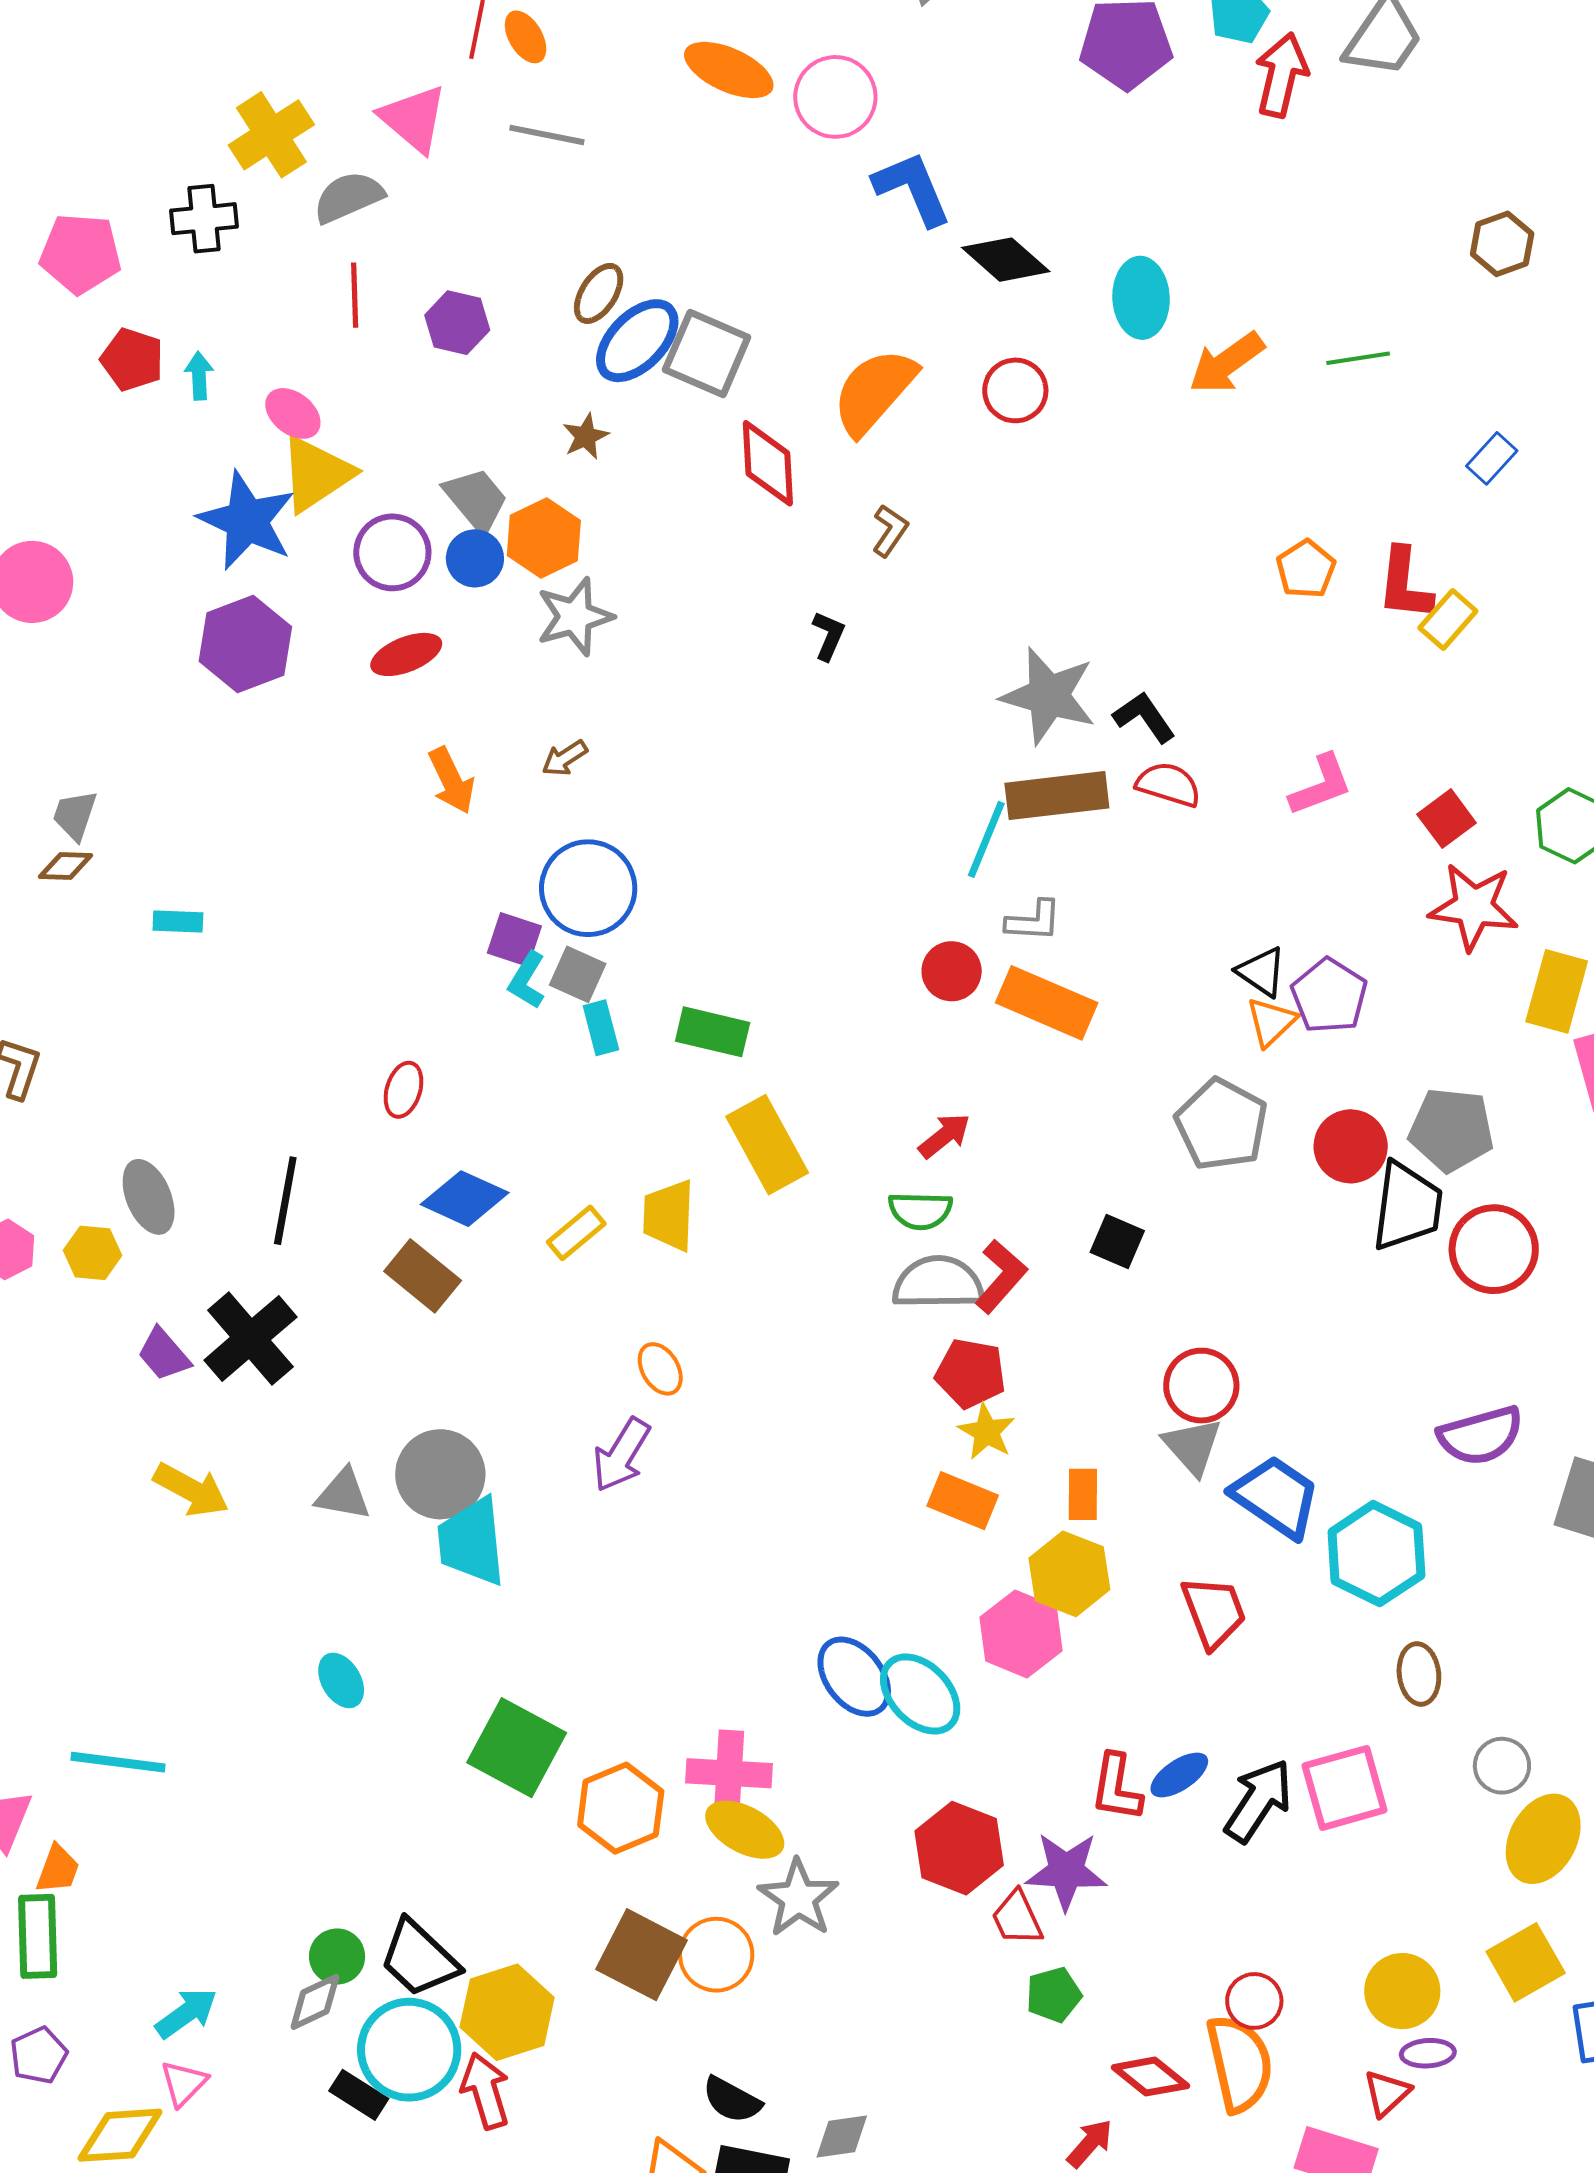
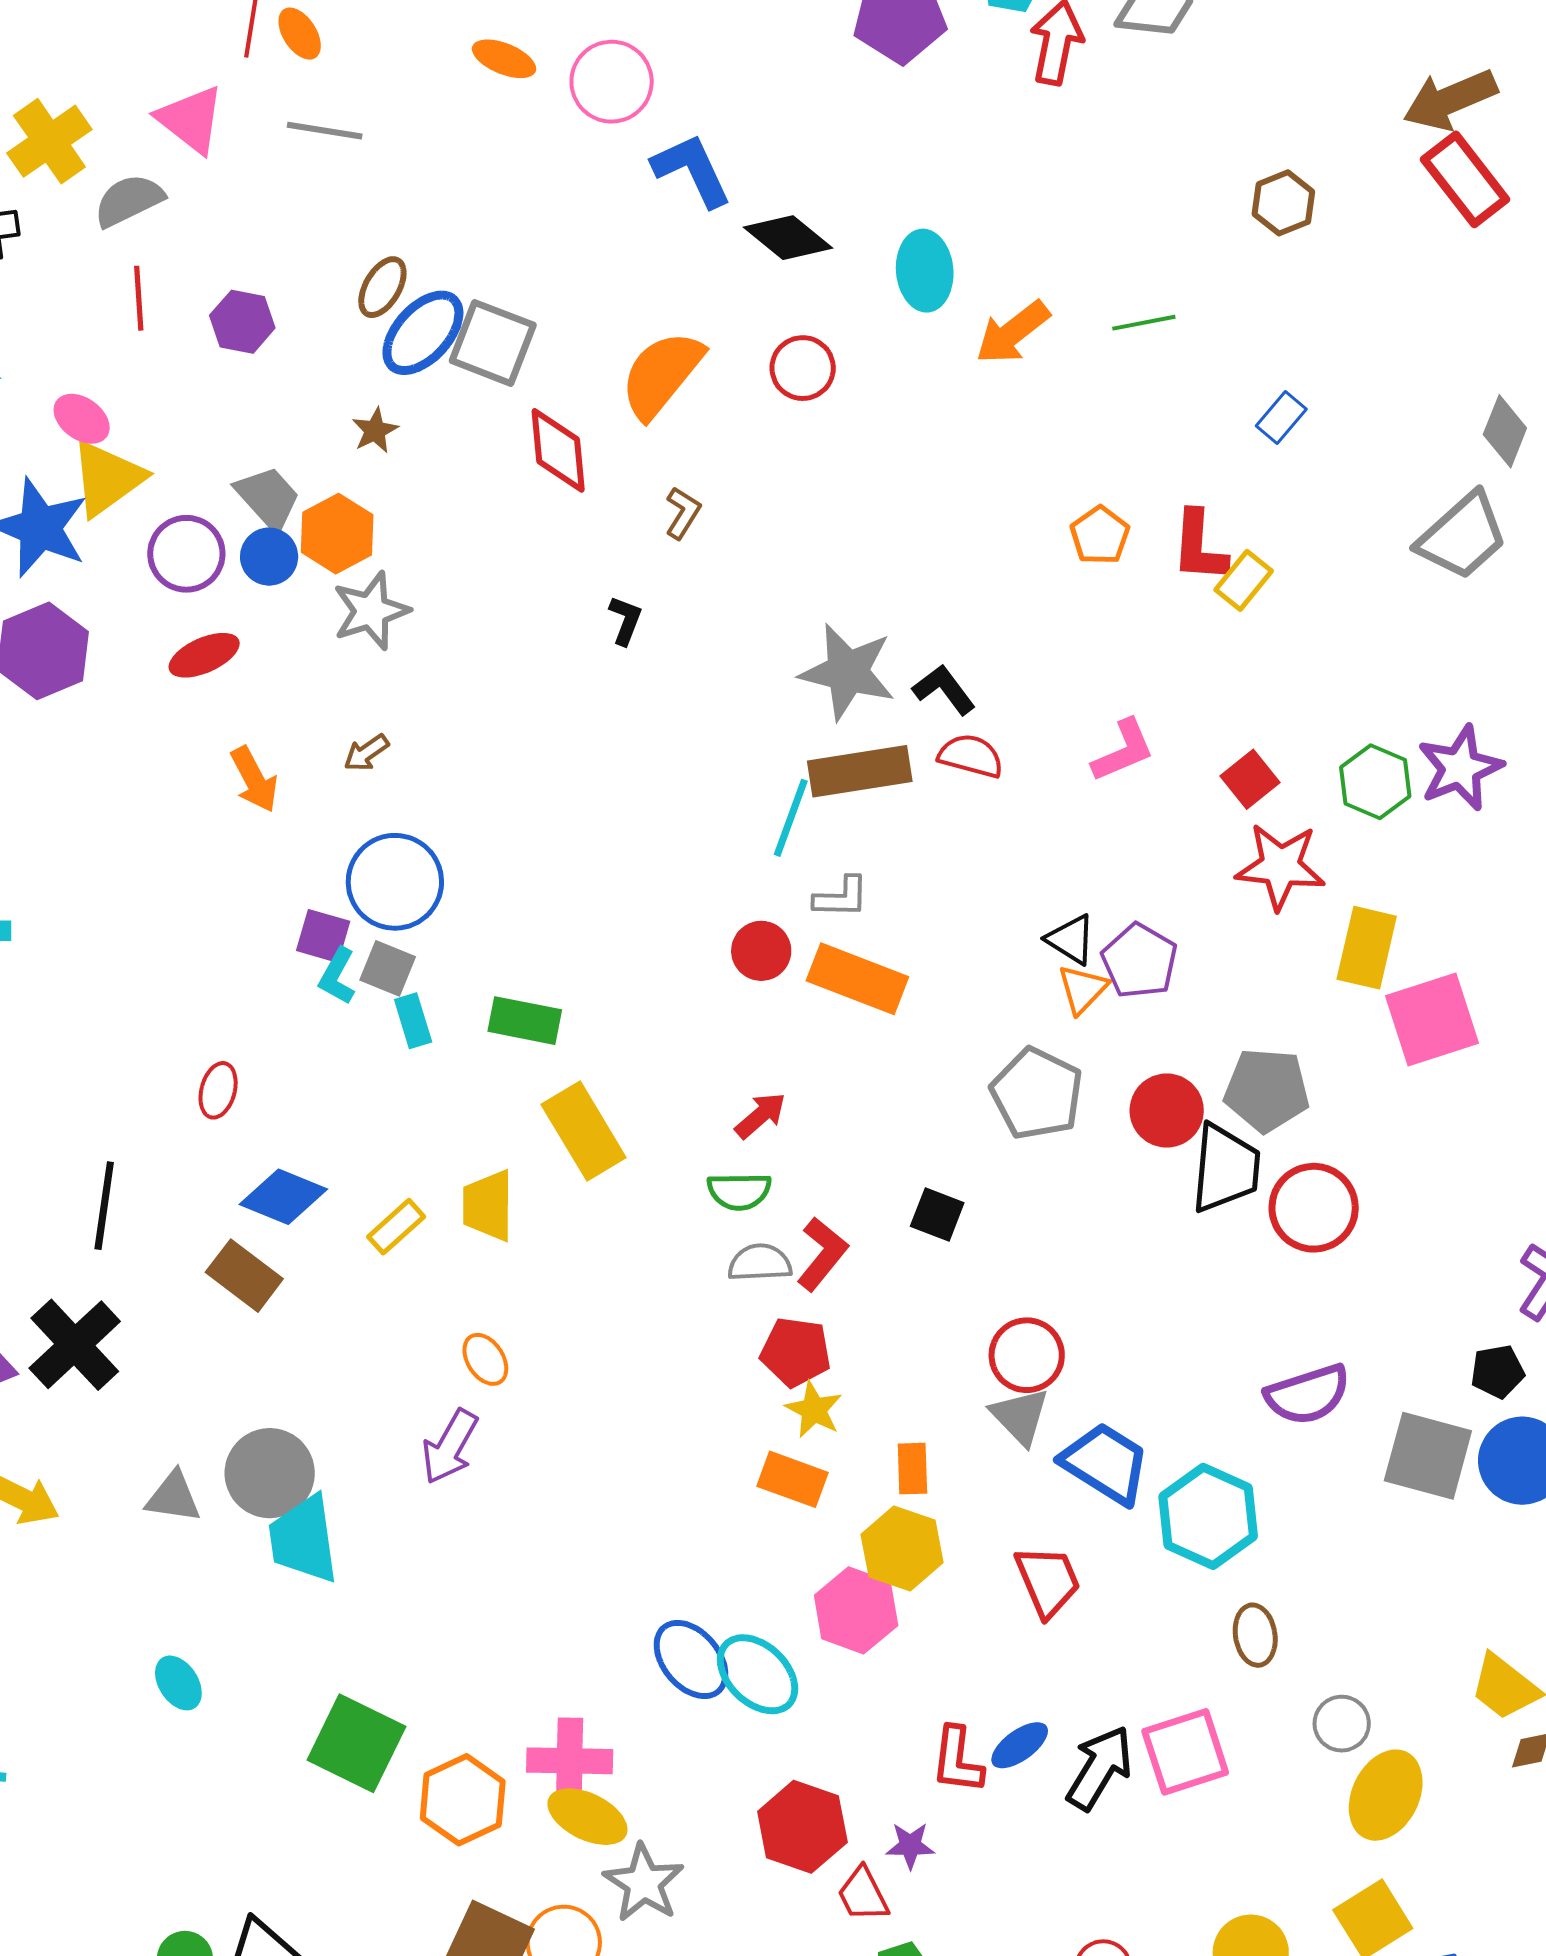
orange ellipse: (729, 70) -> (504, 59), size x0.7
gray semicircle: (938, 1283) -> (760, 1263), size x0.7
purple star: (1066, 1871) -> (910, 1846), size x0.6

